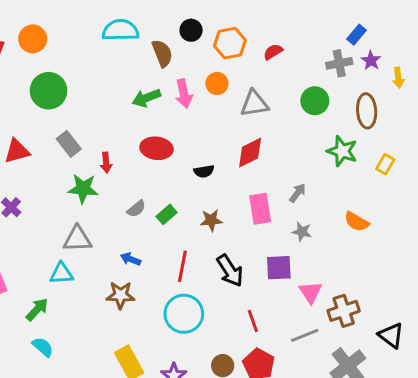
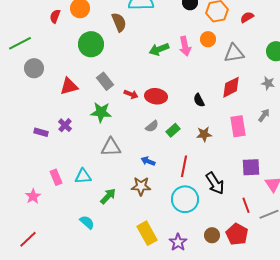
brown semicircle: (162, 53) -> (119, 22), moved
red ellipse: (156, 148) -> (156, 96), moved
red arrow: (106, 163) -> (131, 94), turned -64
black semicircle: (204, 171) -> (199, 100), turned 72
green star: (83, 189) -> (101, 112), moved
gray star: (302, 232) -> (268, 83), moved
black arrow: (230, 271) -> (215, 183), moved
cyan triangle: (61, 273) -> (83, 176), moved
green arrow: (37, 309) -> (108, 196), moved
red line: (253, 321) -> (246, 205), moved

